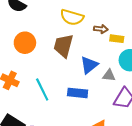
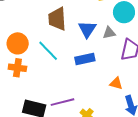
orange circle: (25, 43) -> (18, 43), moved
cyan line: (42, 89) -> (48, 51), moved

